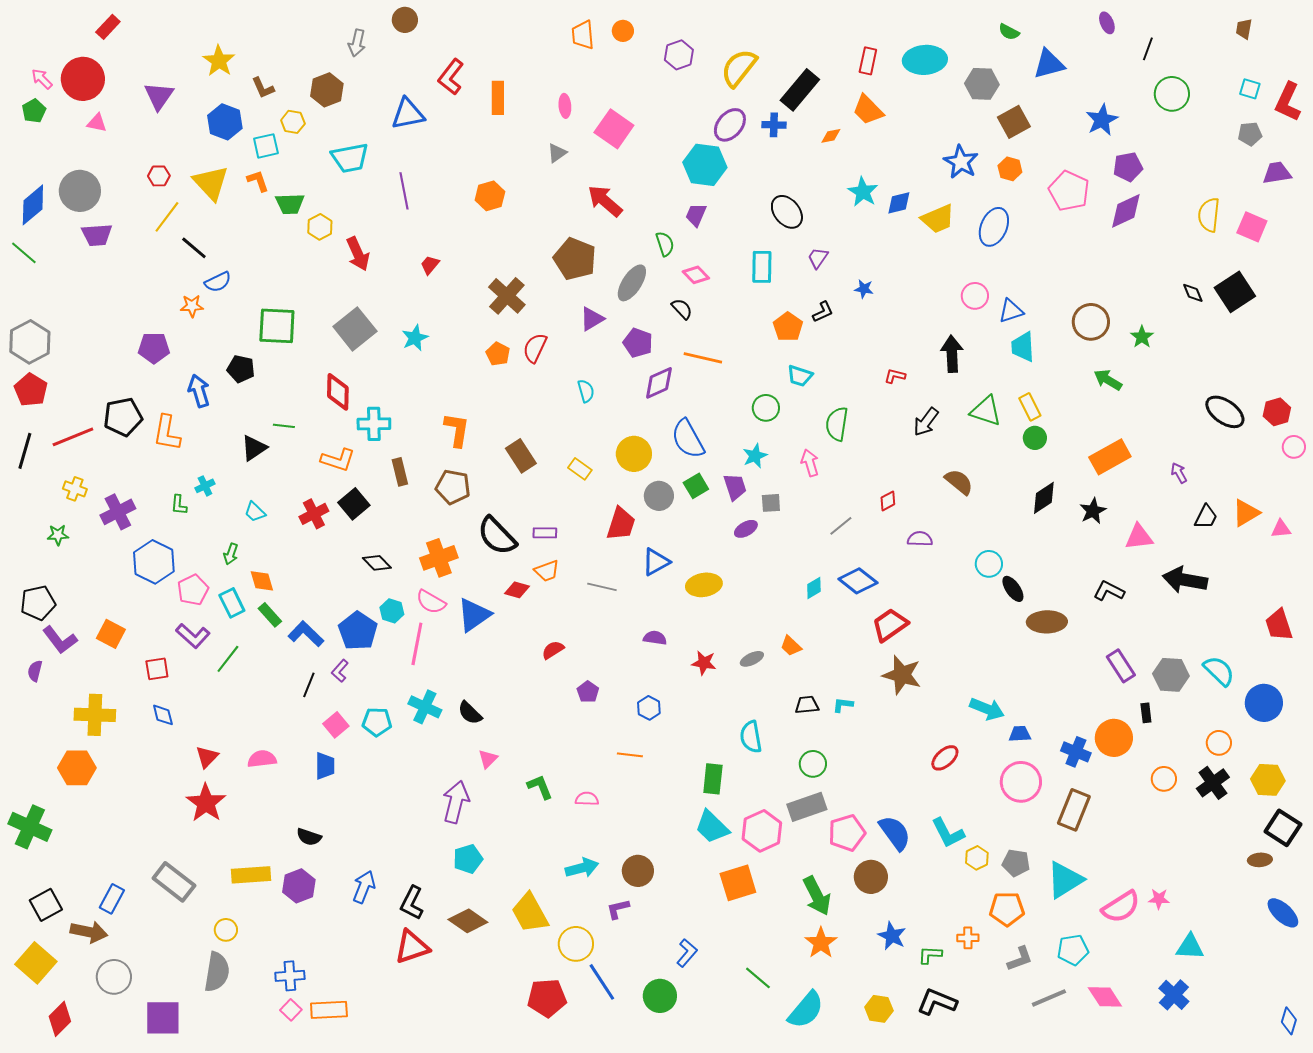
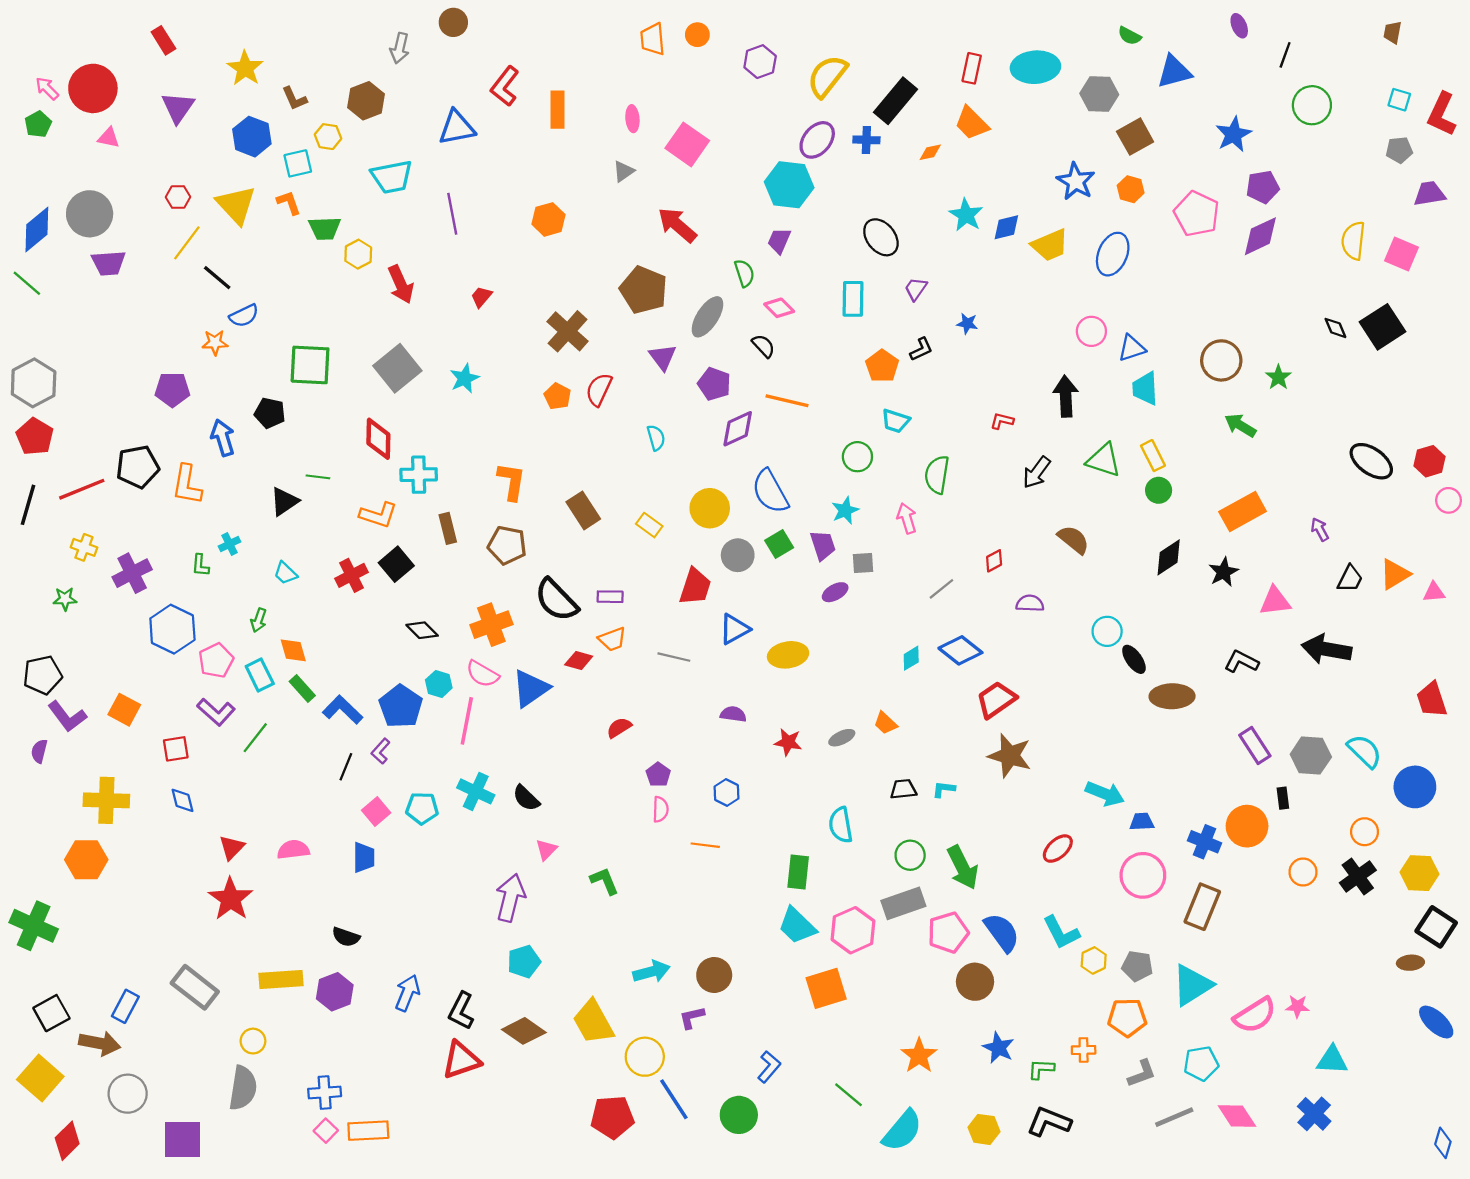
red rectangle: (108, 27) -> (163, 40), moved, turned -75
purple triangle: (592, 319) -> (663, 357), turned -36
pink semicircle: (587, 799) -> (660, 809), moved, turned 90
green arrow: (817, 896) -> (963, 868), moved

